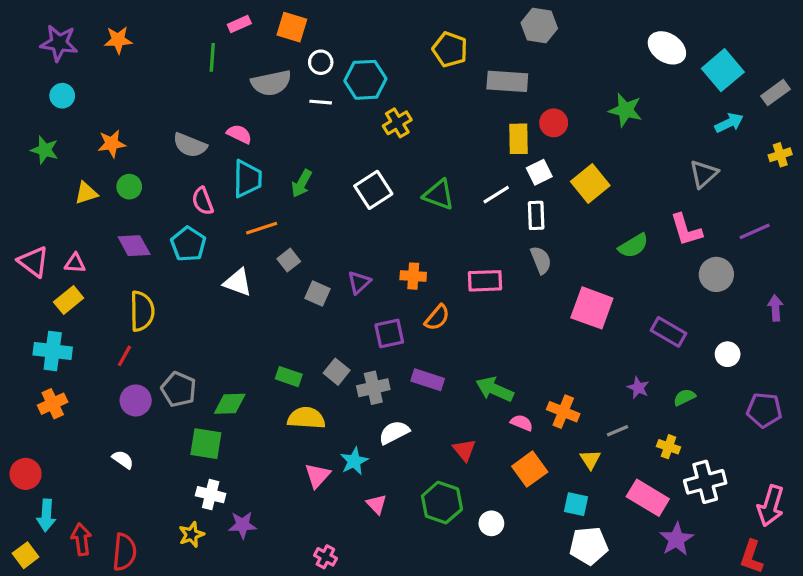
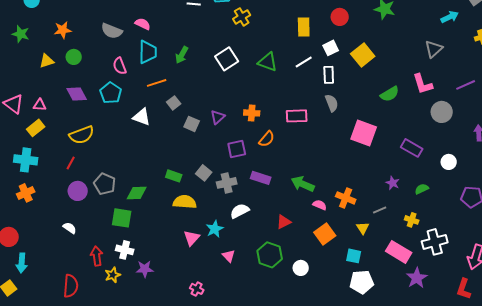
yellow rectangle: (519, 139) -> (304, 27), moved
yellow semicircle: (142, 311) -> (82, 135), turned 70
red triangle: (464, 450) -> (284, 222), turned 42
red arrow: (81, 539) -> (97, 256), moved

